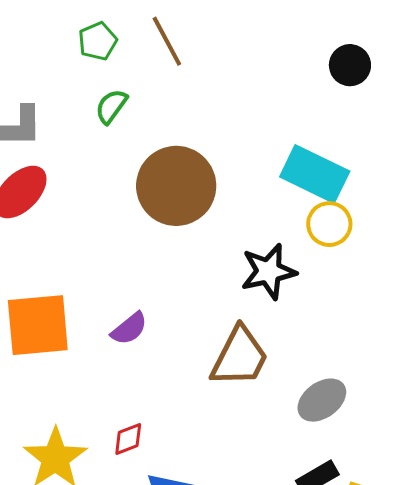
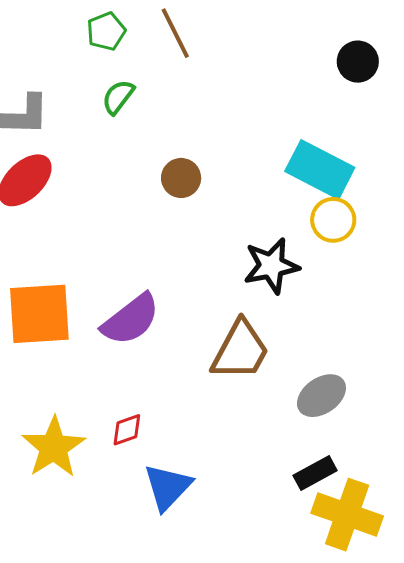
brown circle: (176, 186) -> (181, 178), size x0.5
purple semicircle: (129, 329) -> (131, 320), size x1.6

